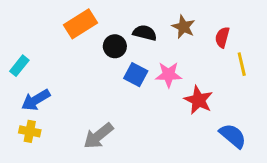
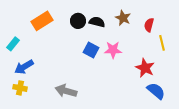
orange rectangle: (81, 24) -> (42, 21), moved
black circle: (115, 46) -> (78, 21), moved
red star: (198, 100) -> (145, 68), moved
gray arrow: (98, 136) -> (66, 91), turned 55

